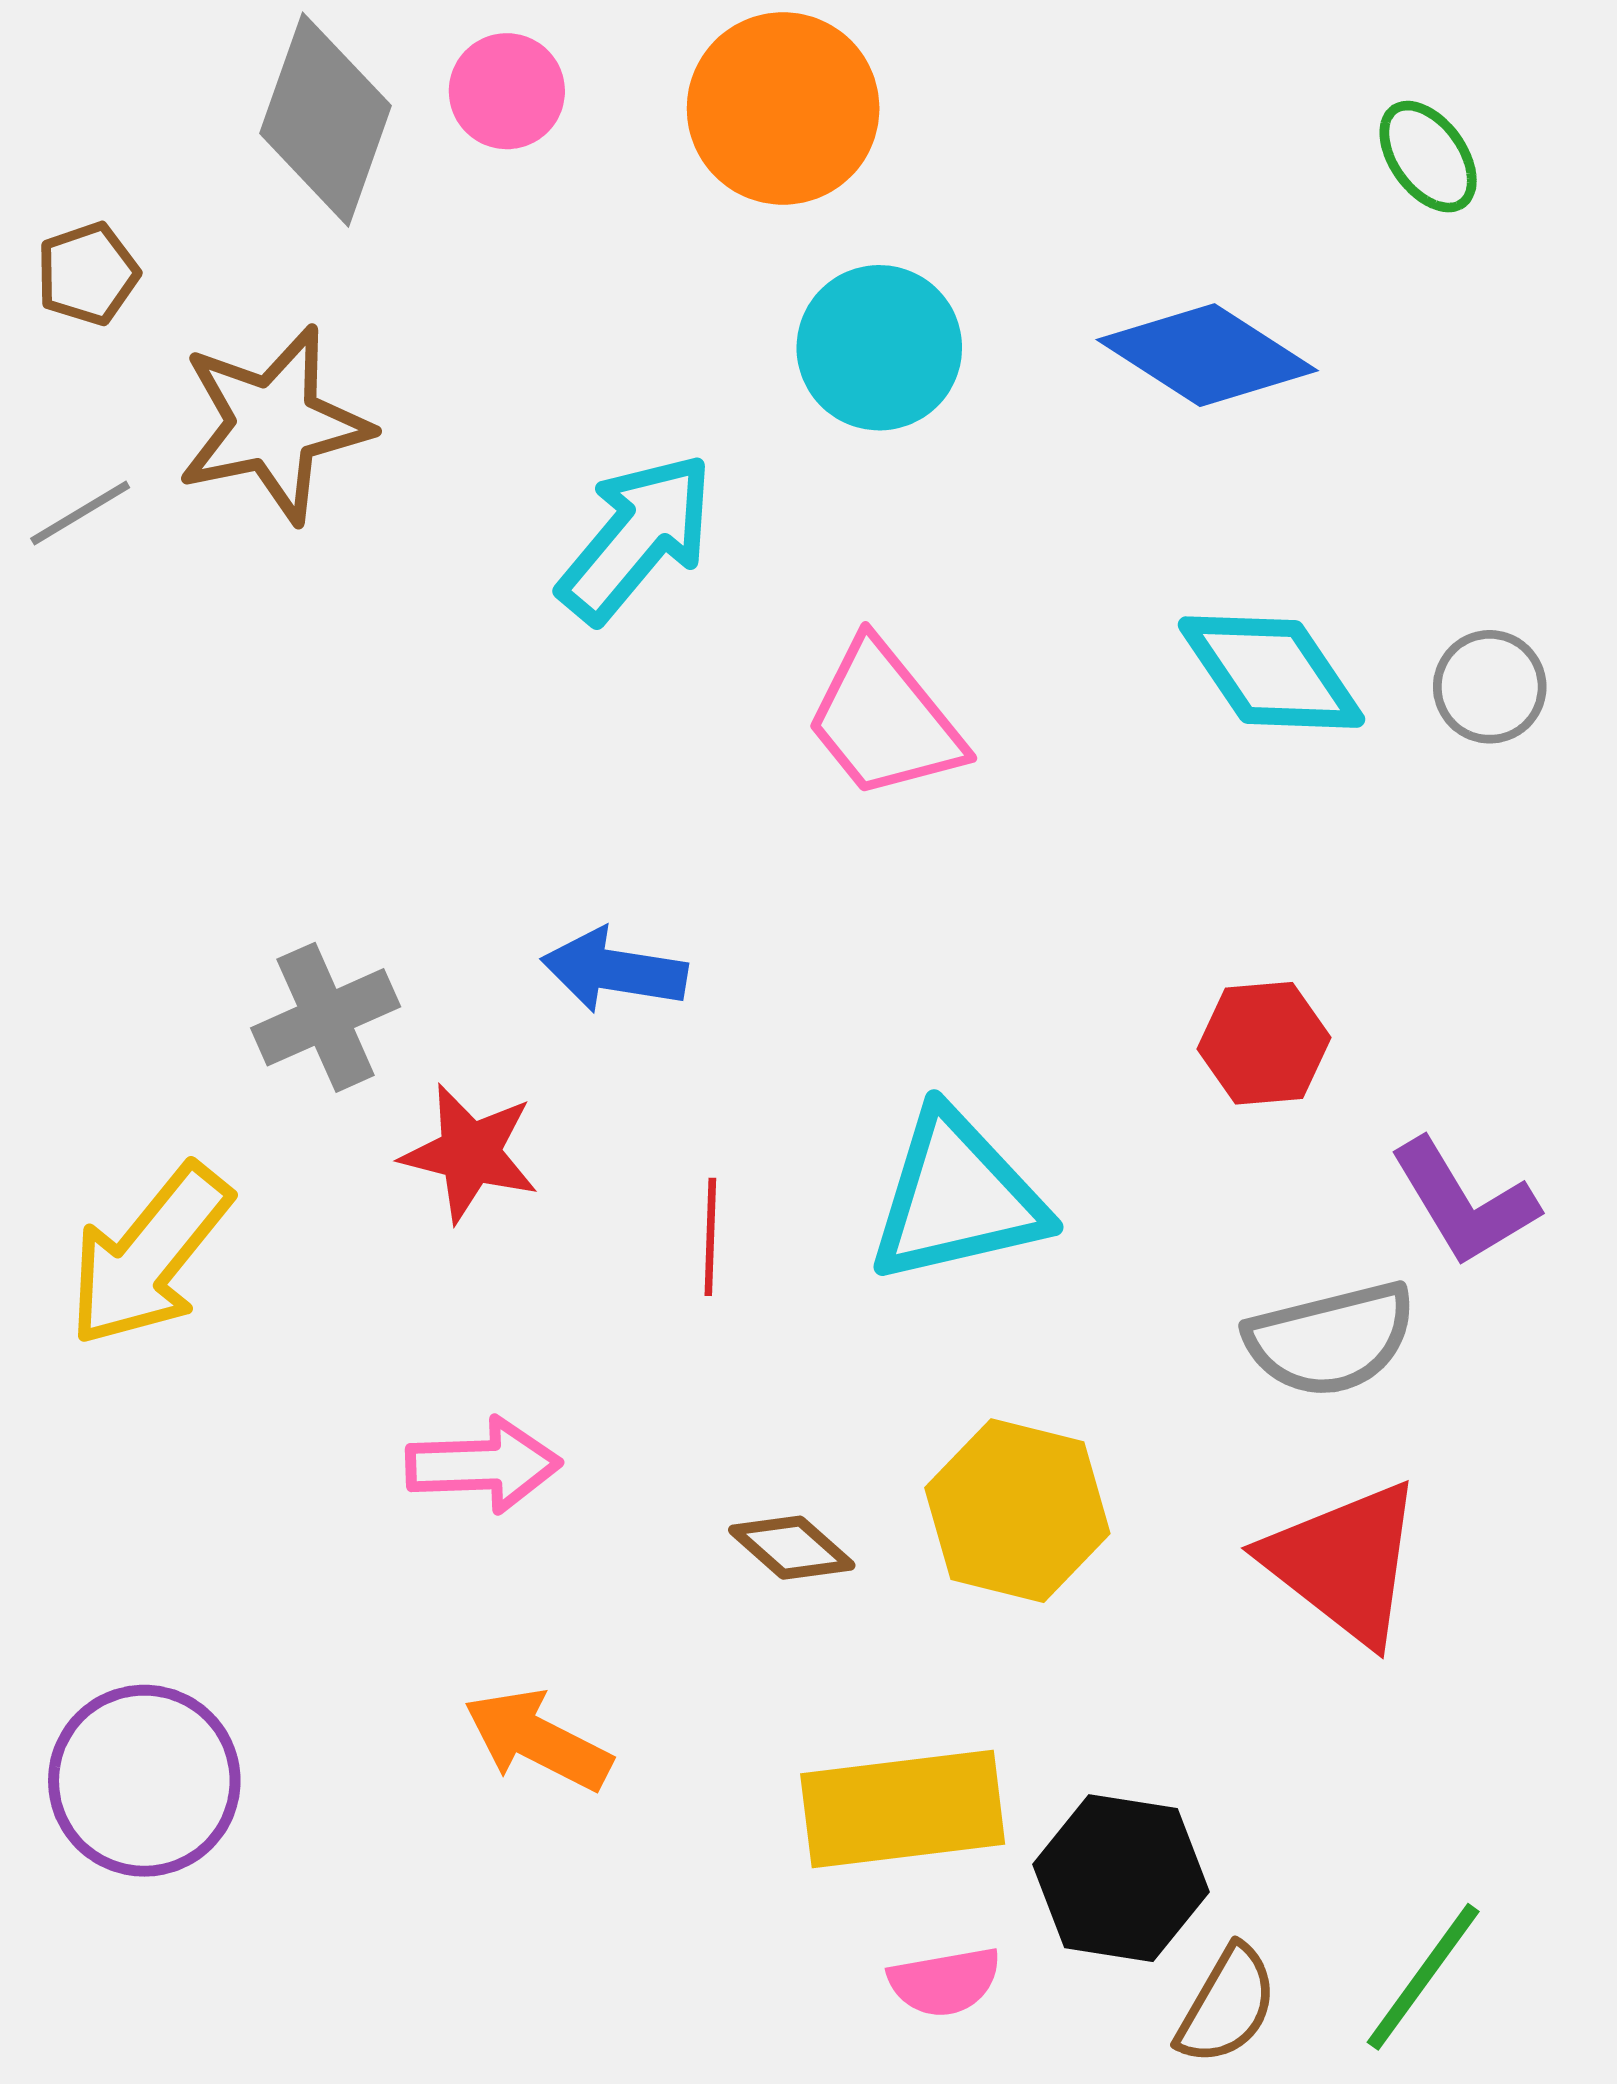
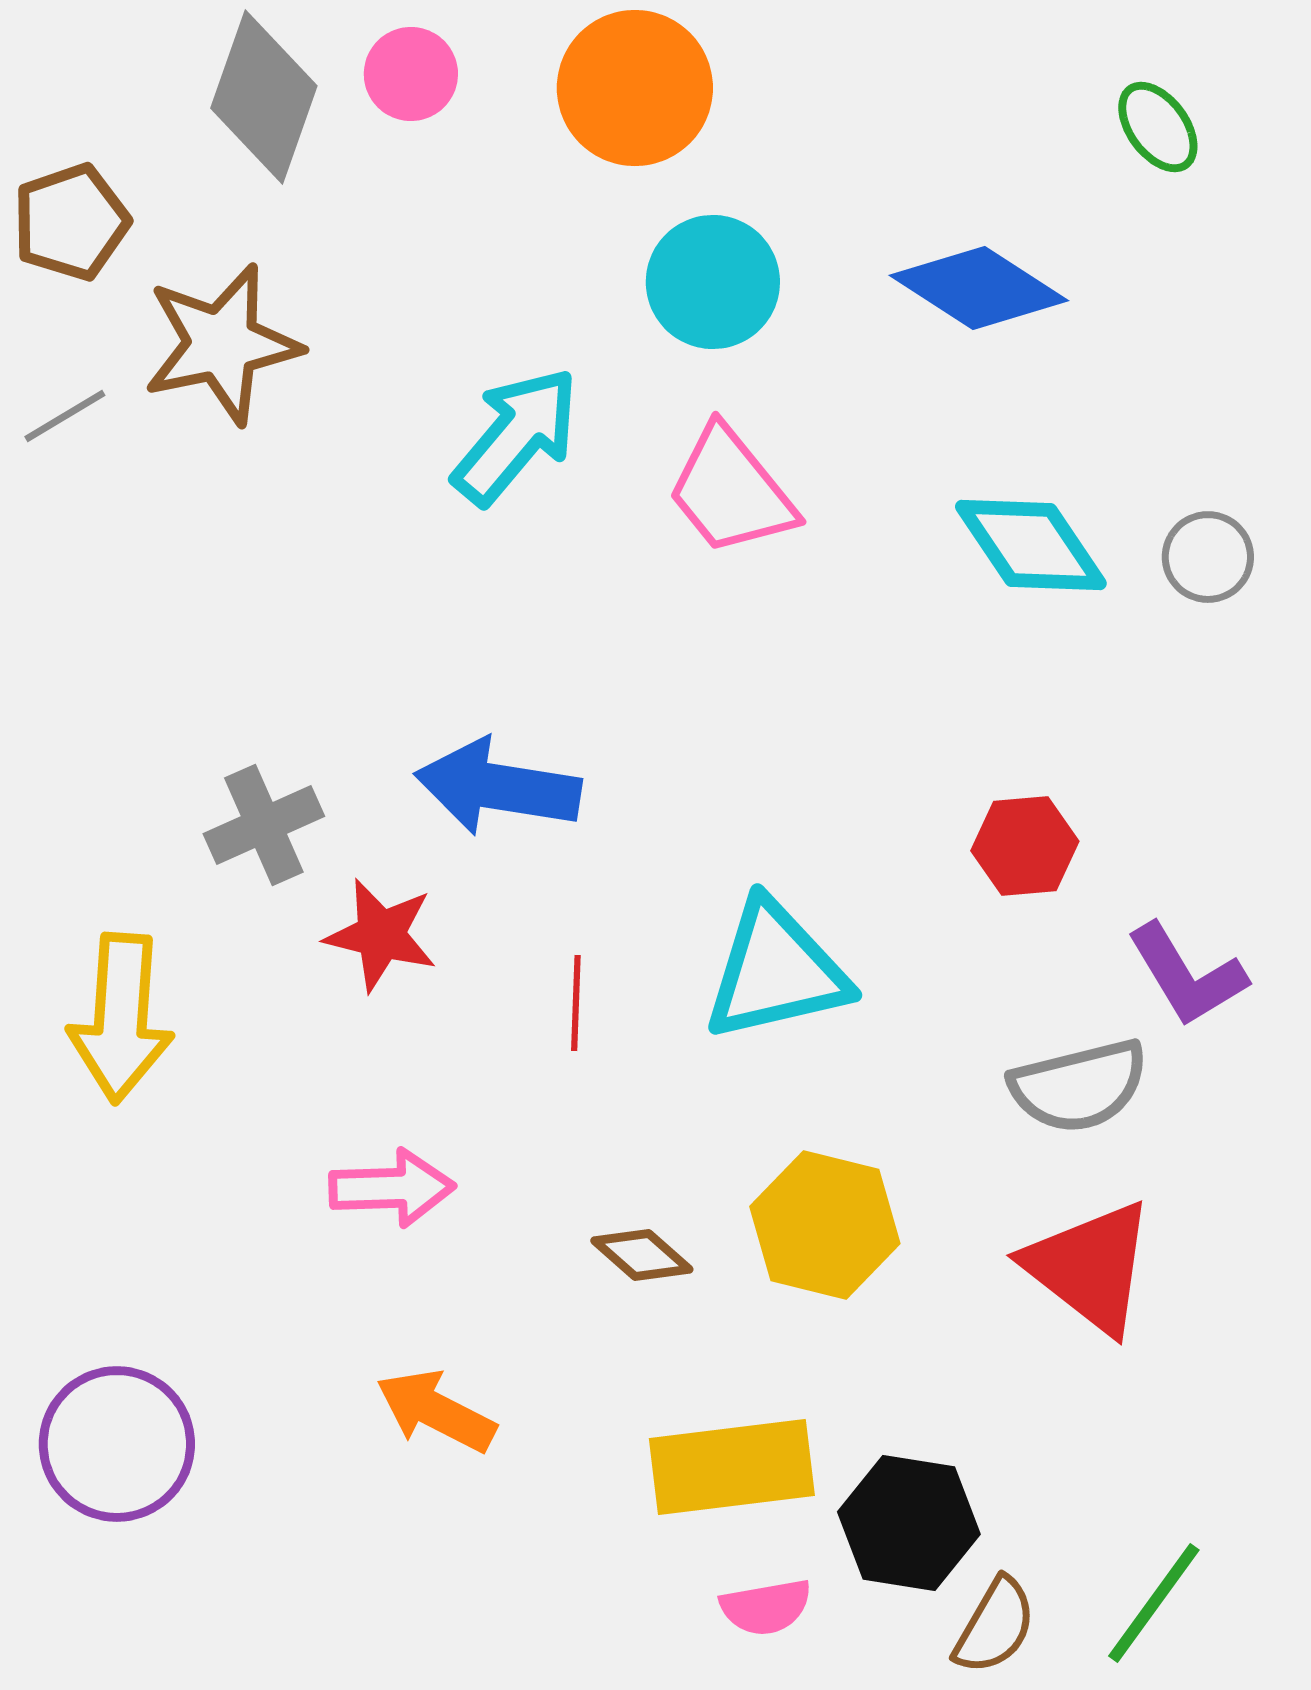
brown pentagon: (88, 274) -> (71, 222), size x1.4
pink trapezoid: (884, 720) -> (731, 491), moved
blue arrow: (614, 970) -> (498, 787), size x1.4
yellow arrow: (149, 1255) -> (121, 1018), turned -35

